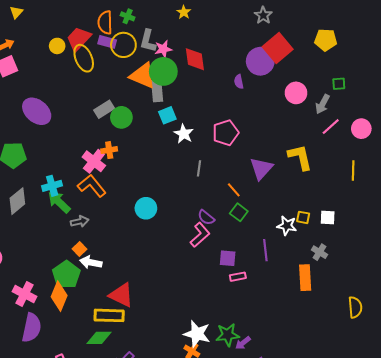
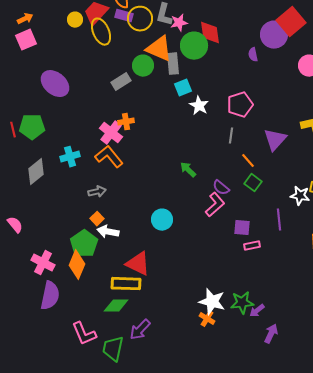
green circle: (163, 71) -> (194, 46), moved
green circle: (121, 117) -> (143, 66), moved
gray line: (199, 168) -> (231, 136), moved
green arrow: (59, 202) -> (188, 170), moved, size x0.7
cyan circle: (146, 208) -> (162, 220), moved

